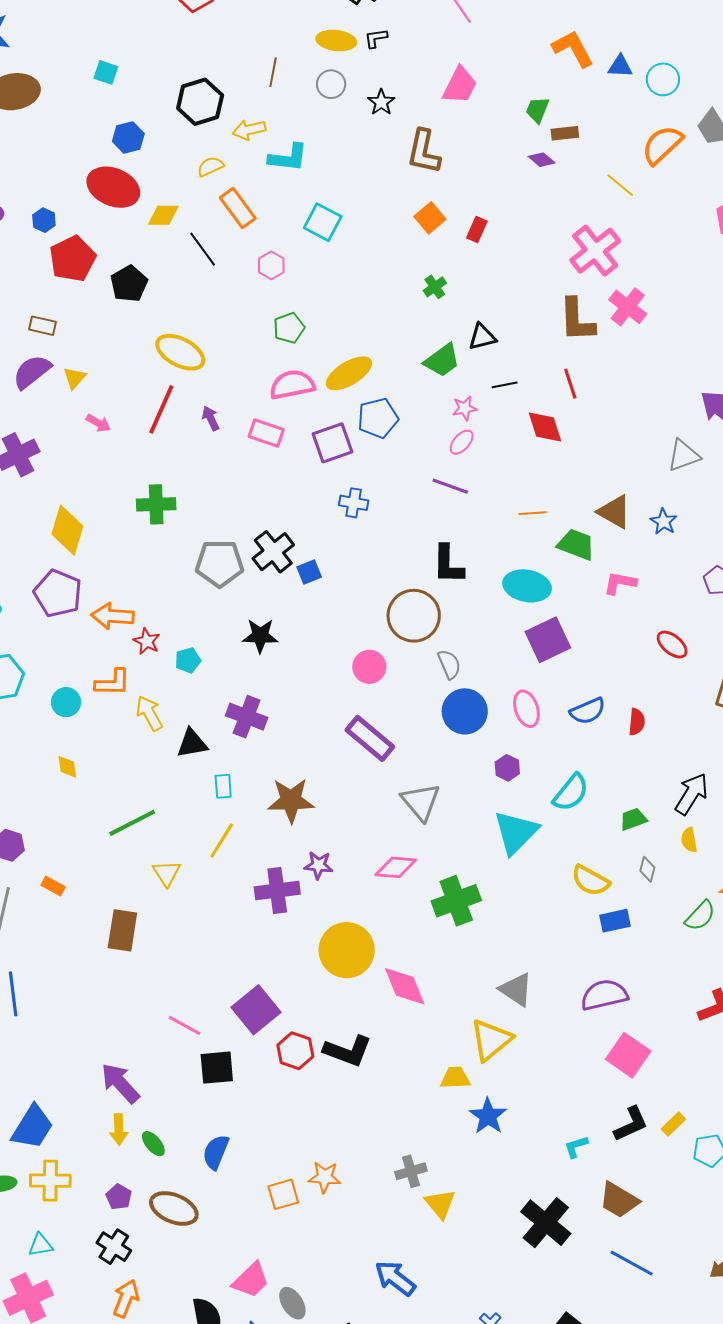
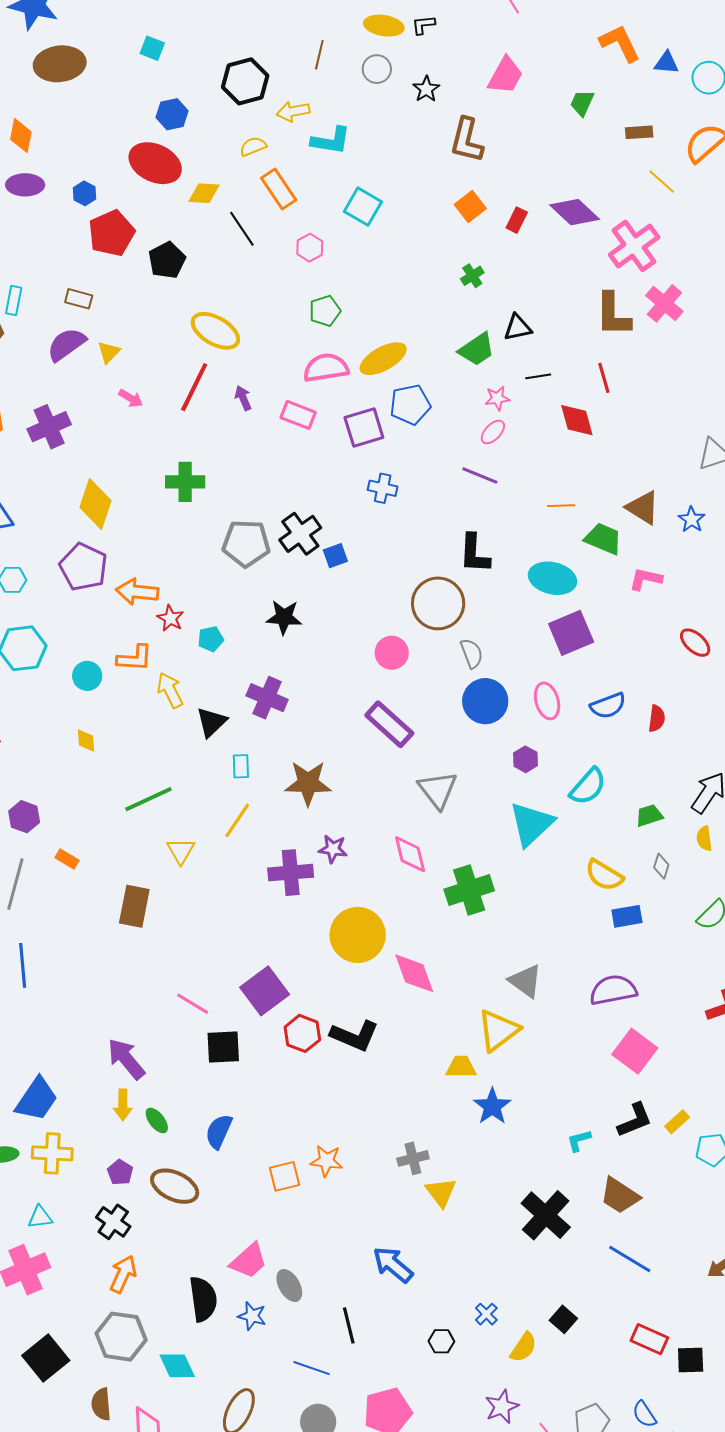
brown rectangle: (565, 133) -> (639, 132), moved
purple diamond: (542, 160) -> (575, 212), moved, size x1.8
black triangle: (192, 743) -> (211, 722), turned -36
pink diamond: (396, 867) -> (410, 854), turned 69

